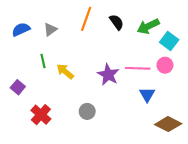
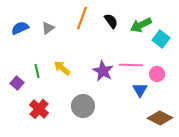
green line: (43, 61) -> (37, 71), moved
pink circle: (165, 65) -> (157, 74), moved
gray circle: (87, 111) -> (83, 106), size x1.5

